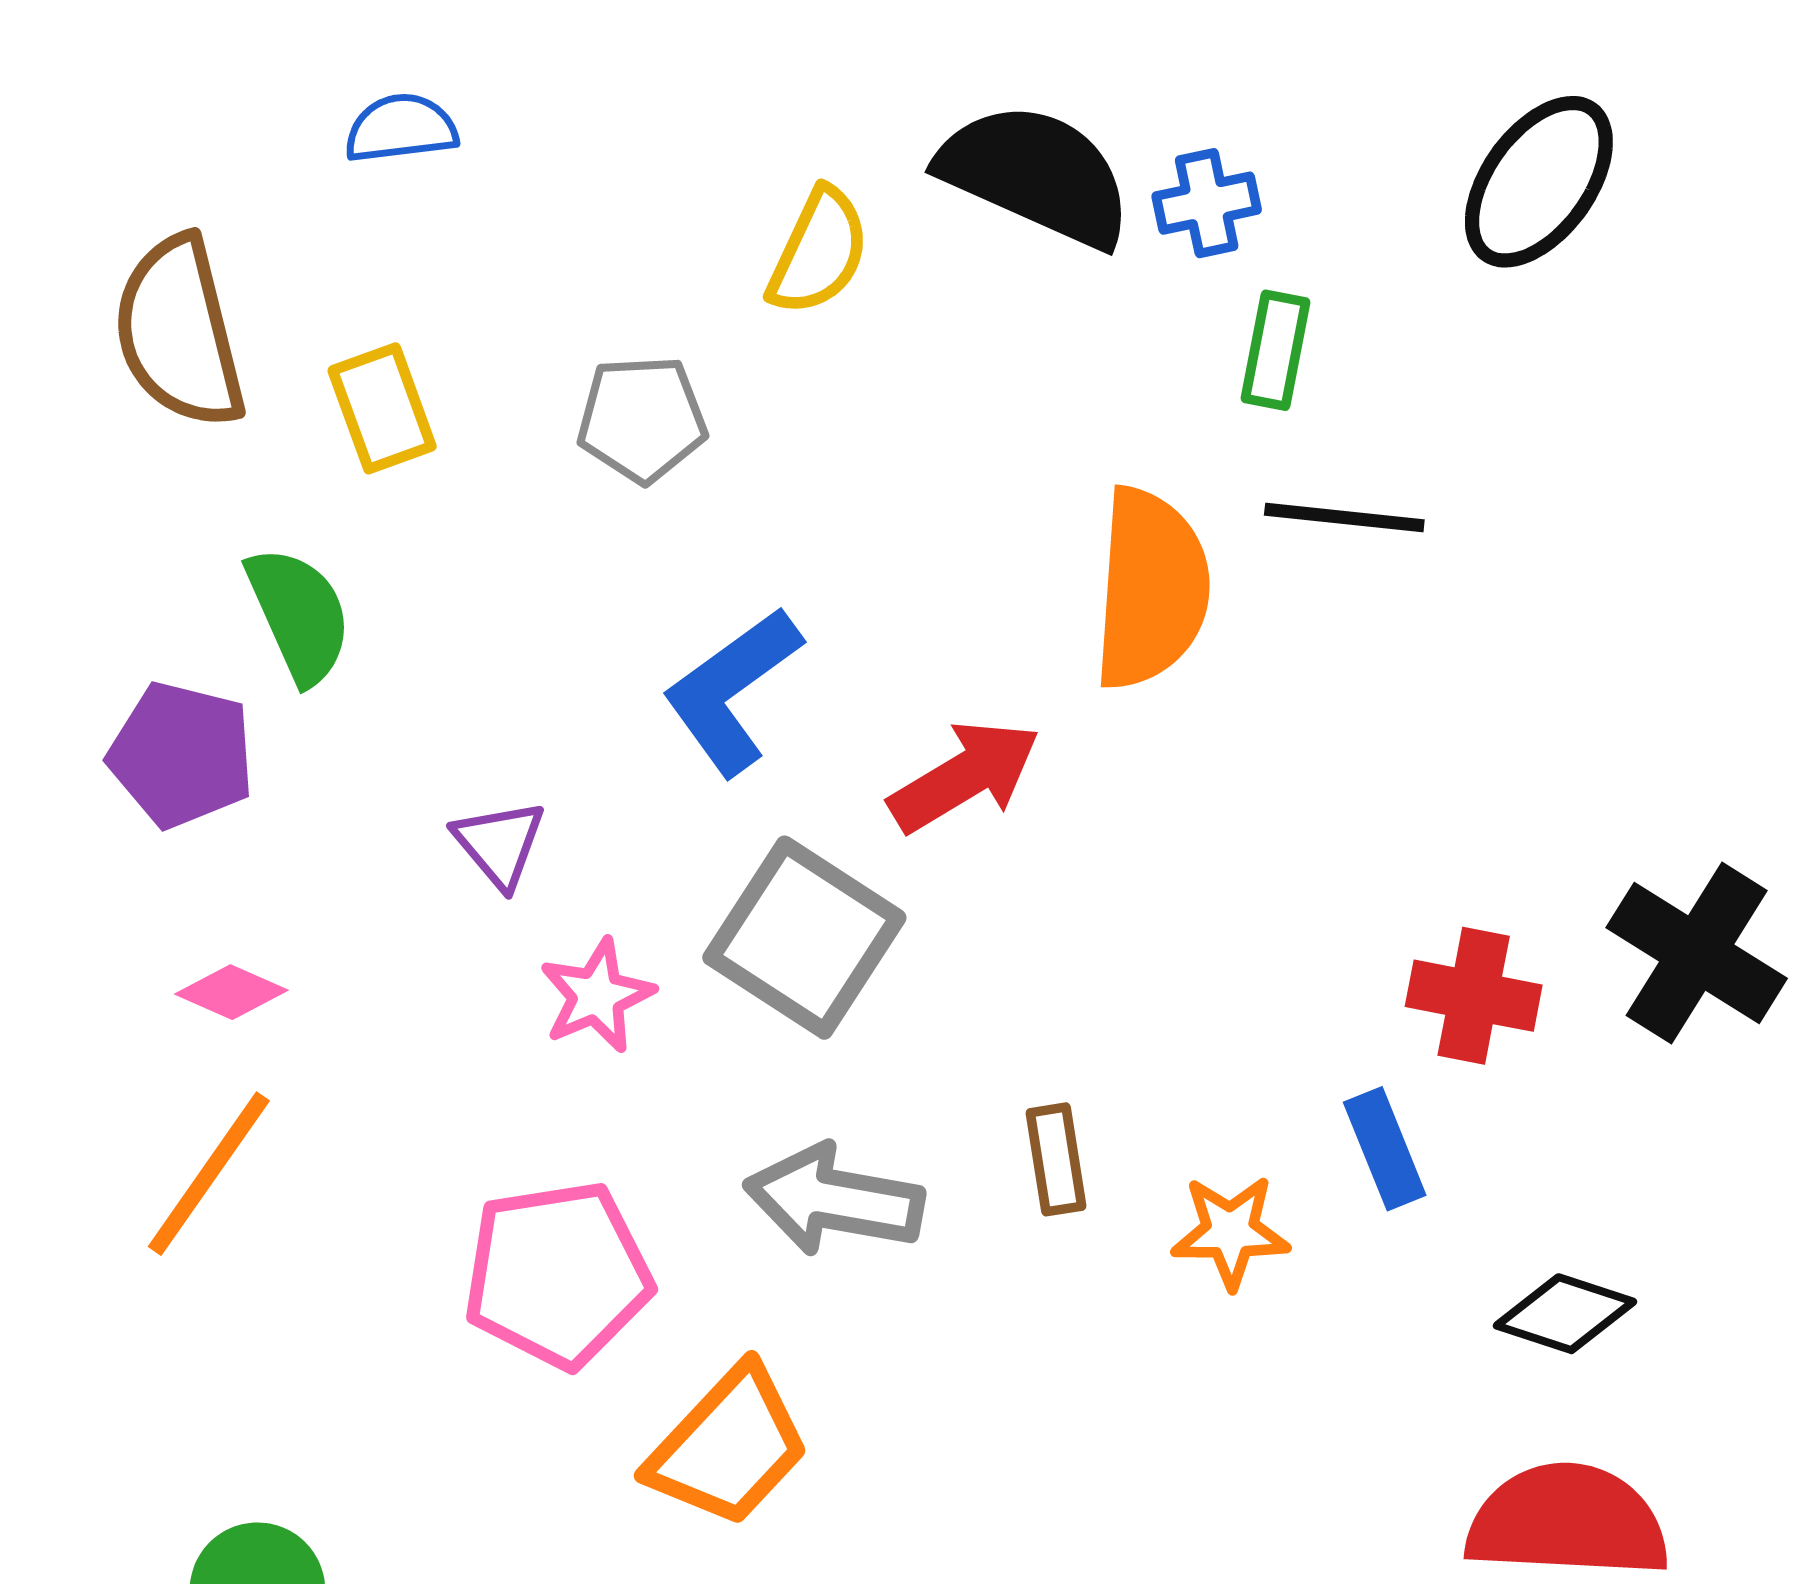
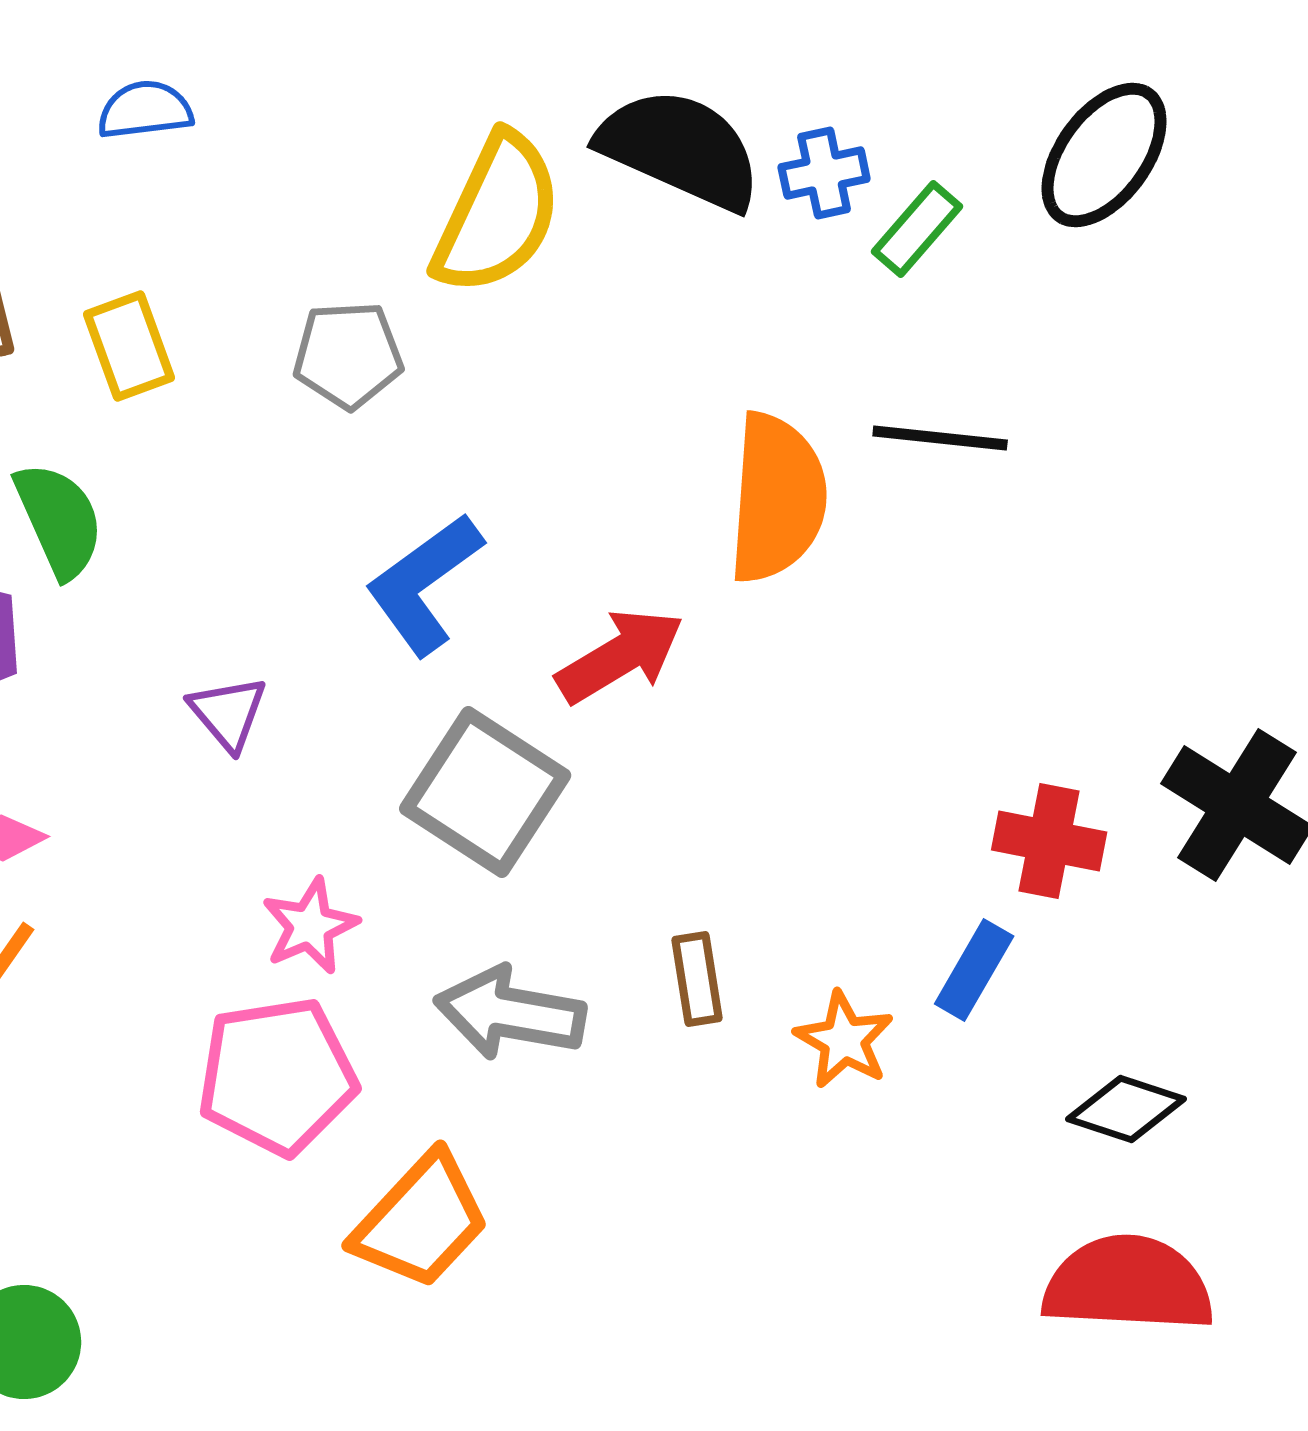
yellow semicircle: (819, 252) -> (497, 214), size x1.5
green rectangle: (1275, 350) -> (917, 229), moved, turned 30
pink star: (597, 996) -> (310, 926), moved
blue rectangle: (1385, 1149) -> (974, 970), turned 52
orange star: (1230, 1232) -> (844, 1040), turned 30

